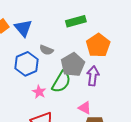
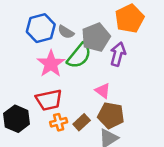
gray semicircle: (46, 50) -> (66, 32), moved
pink star: (39, 92) -> (51, 64), size x1.6

